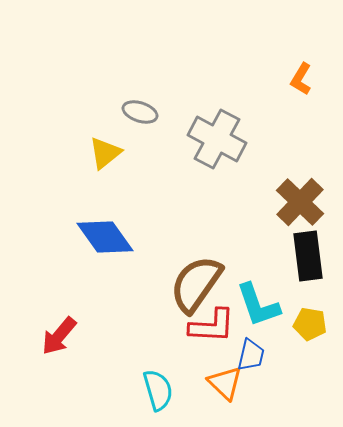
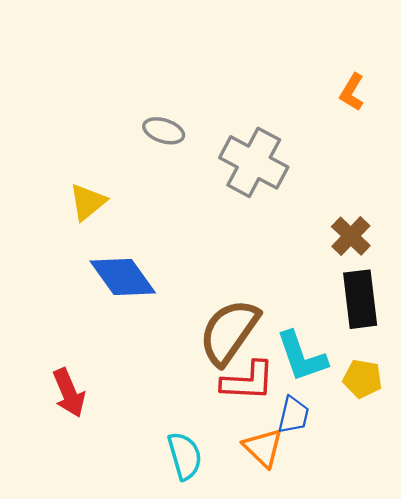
yellow triangle: (105, 153) -> (88, 202), moved
brown cross: (300, 202) -> (351, 236), size x0.7
red arrow: (59, 336) -> (69, 393), turned -63

